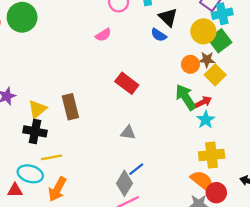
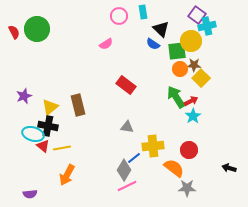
green square: (220, 41) -> (177, 51), moved, turned 30
yellow cross: (212, 155) -> (153, 146), moved
cyan ellipse: (30, 174) -> (33, 134), moved
orange semicircle: (202, 181) -> (174, 168), moved
red triangle: (15, 190) -> (43, 146), moved, turned 40
red circle: (216, 193) -> (189, 150), moved

